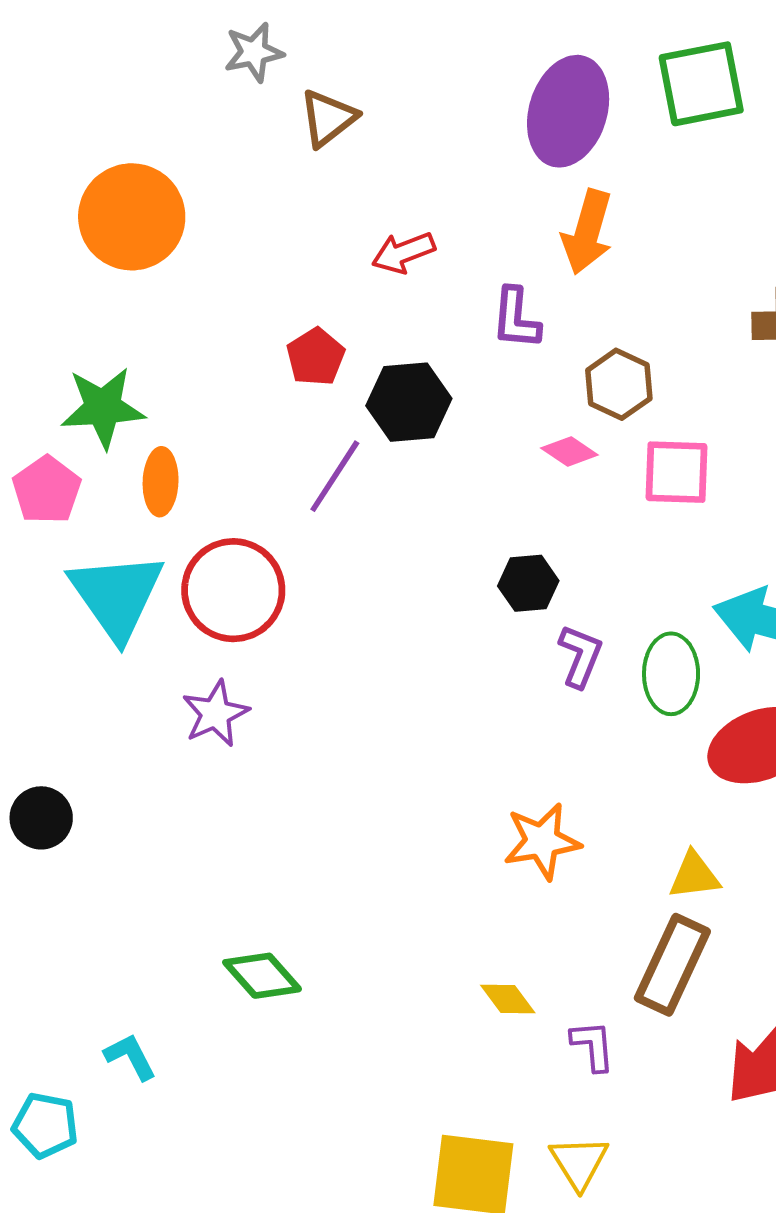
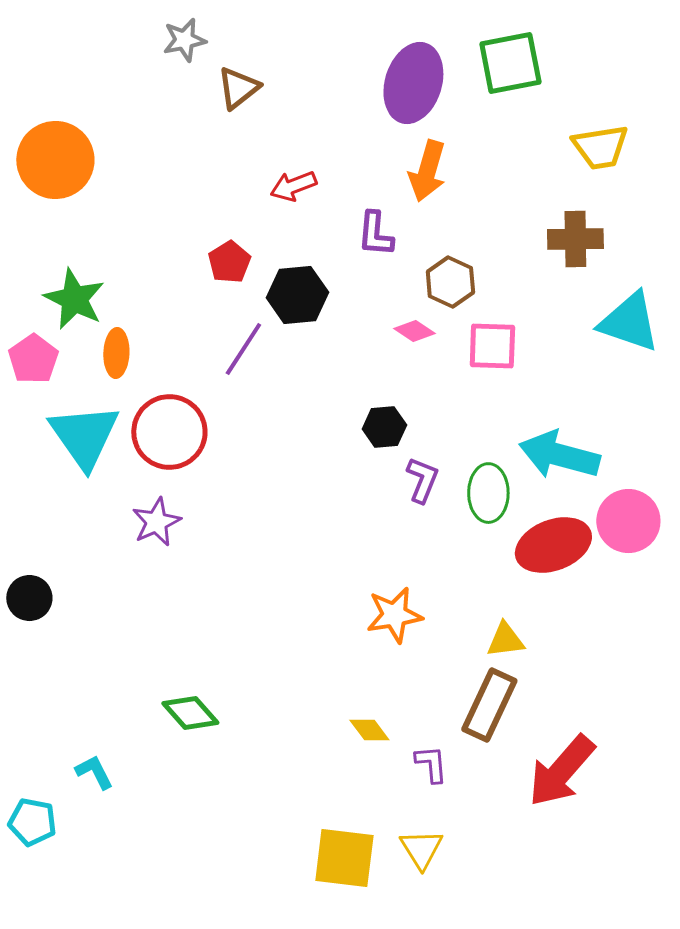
orange circle: (132, 217) -> (55, 160), moved
green star: (103, 408) -> (74, 299), turned 30

